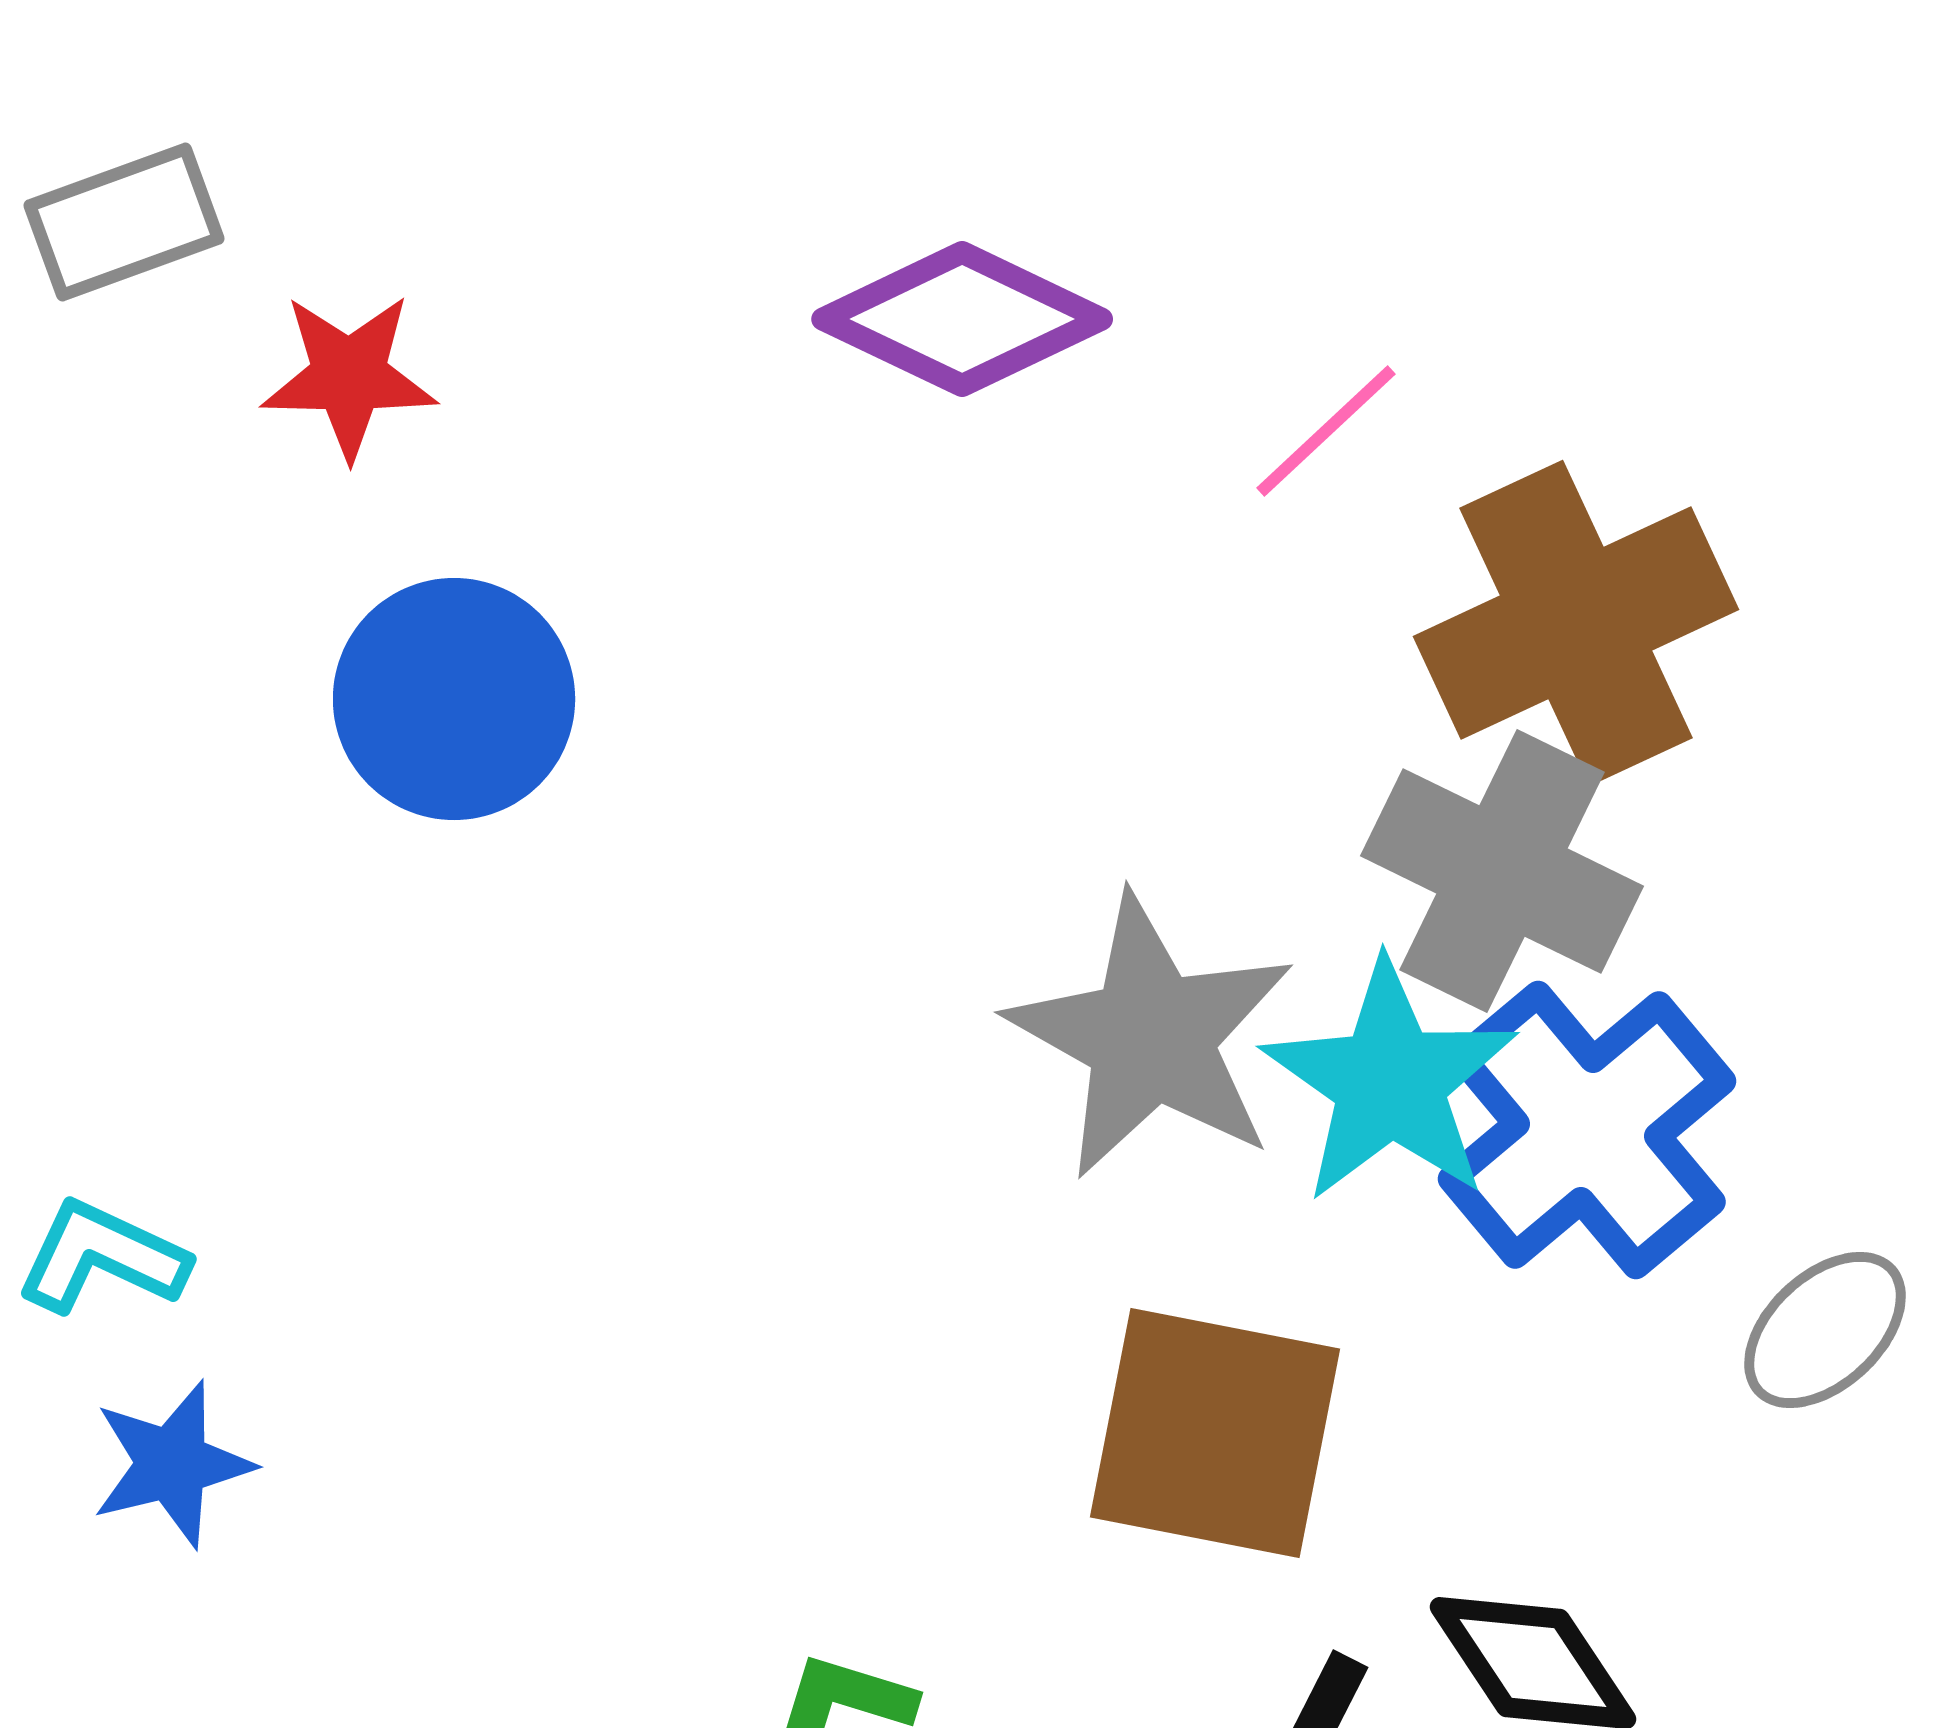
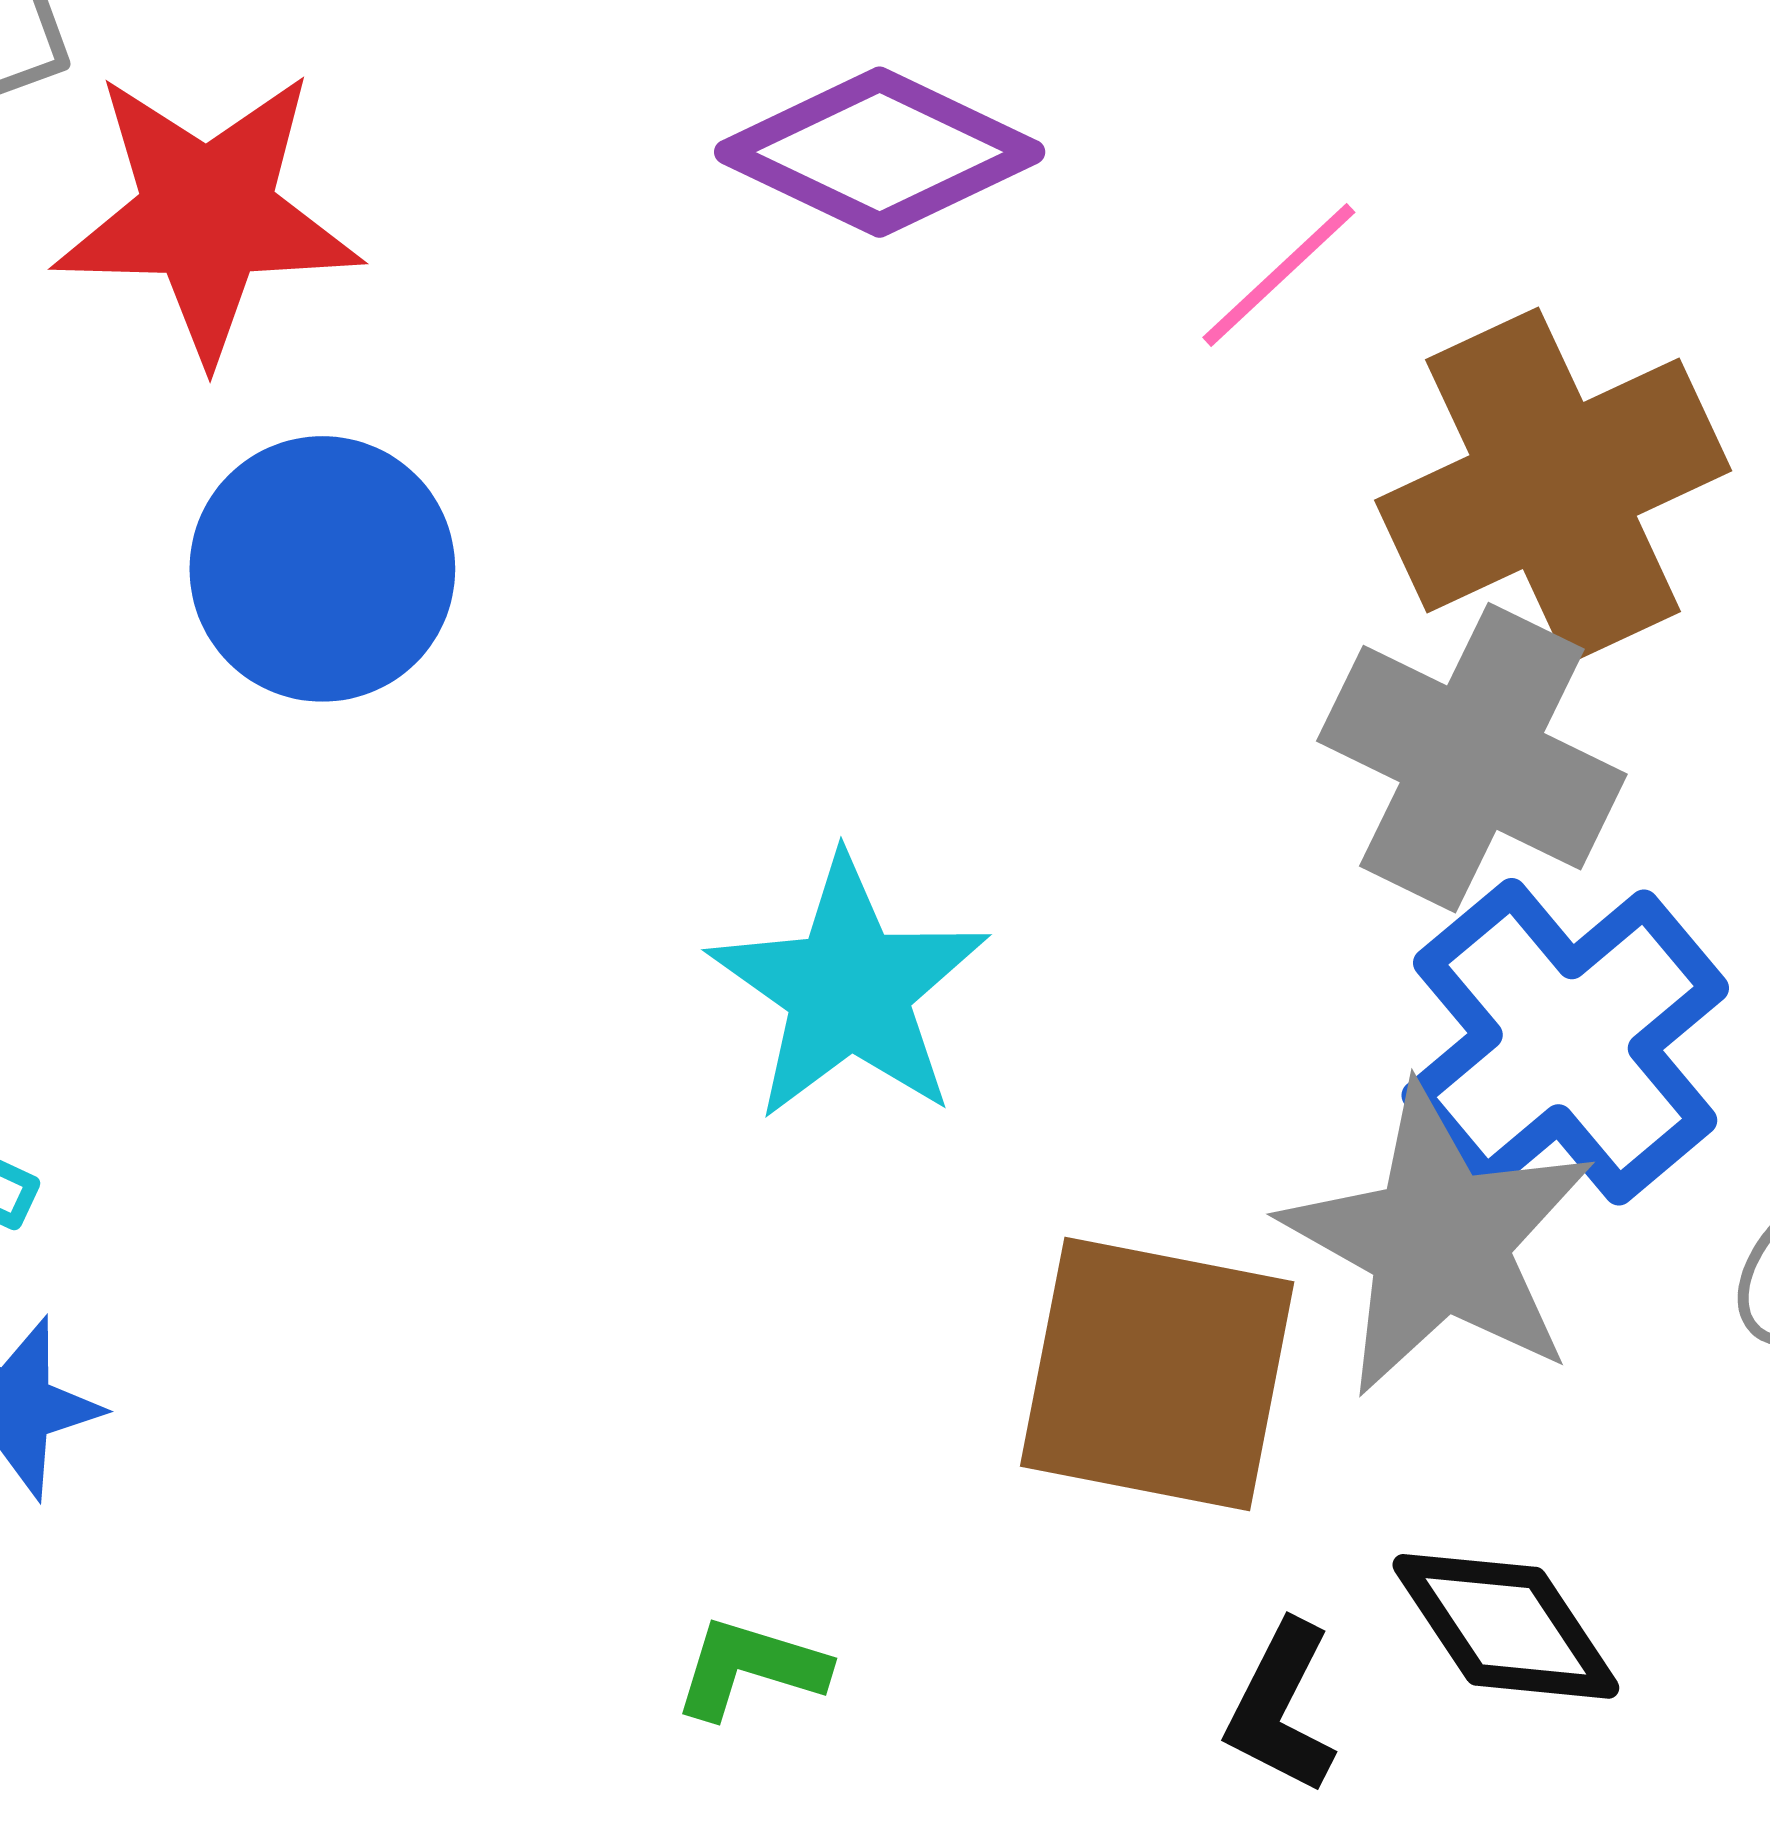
red star: (349, 376) -> (207, 215), size x1.6
gray star: (1151, 1037) -> (1439, 1241), moved
cyan star: (1390, 1082) -> (849, 989), moved

